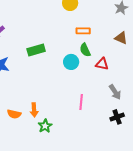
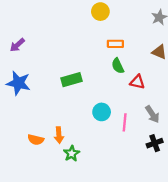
green rectangle: (36, 50) -> (72, 80), moved
cyan circle: (71, 62) -> (102, 112), moved
pink line: (81, 102) -> (125, 122), moved

